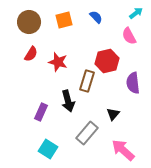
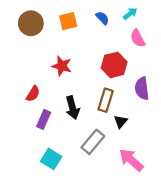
cyan arrow: (136, 13) -> (130, 14), moved
red semicircle: (31, 54) -> (33, 94), moved
brown rectangle: (87, 81) -> (106, 100), moved

